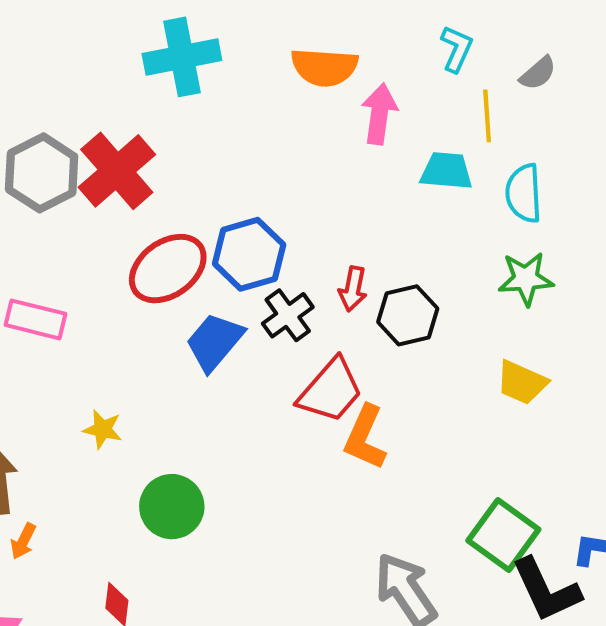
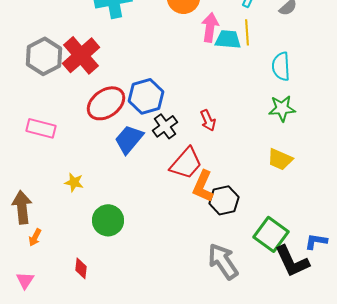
yellow line: (487, 116) -> (247, 32), moved
cyan trapezoid: (446, 171) -> (228, 39), moved
red arrow: (353, 289) -> (208, 120), moved, turned -35
black hexagon: (408, 315) -> (224, 200), moved

